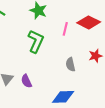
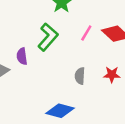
purple semicircle: (26, 81) -> (22, 56), moved

